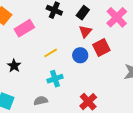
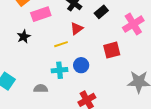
red triangle: (85, 31) -> (77, 29), moved
blue circle: (80, 55) -> (81, 65), moved
black star: (14, 66) -> (24, 37), moved

